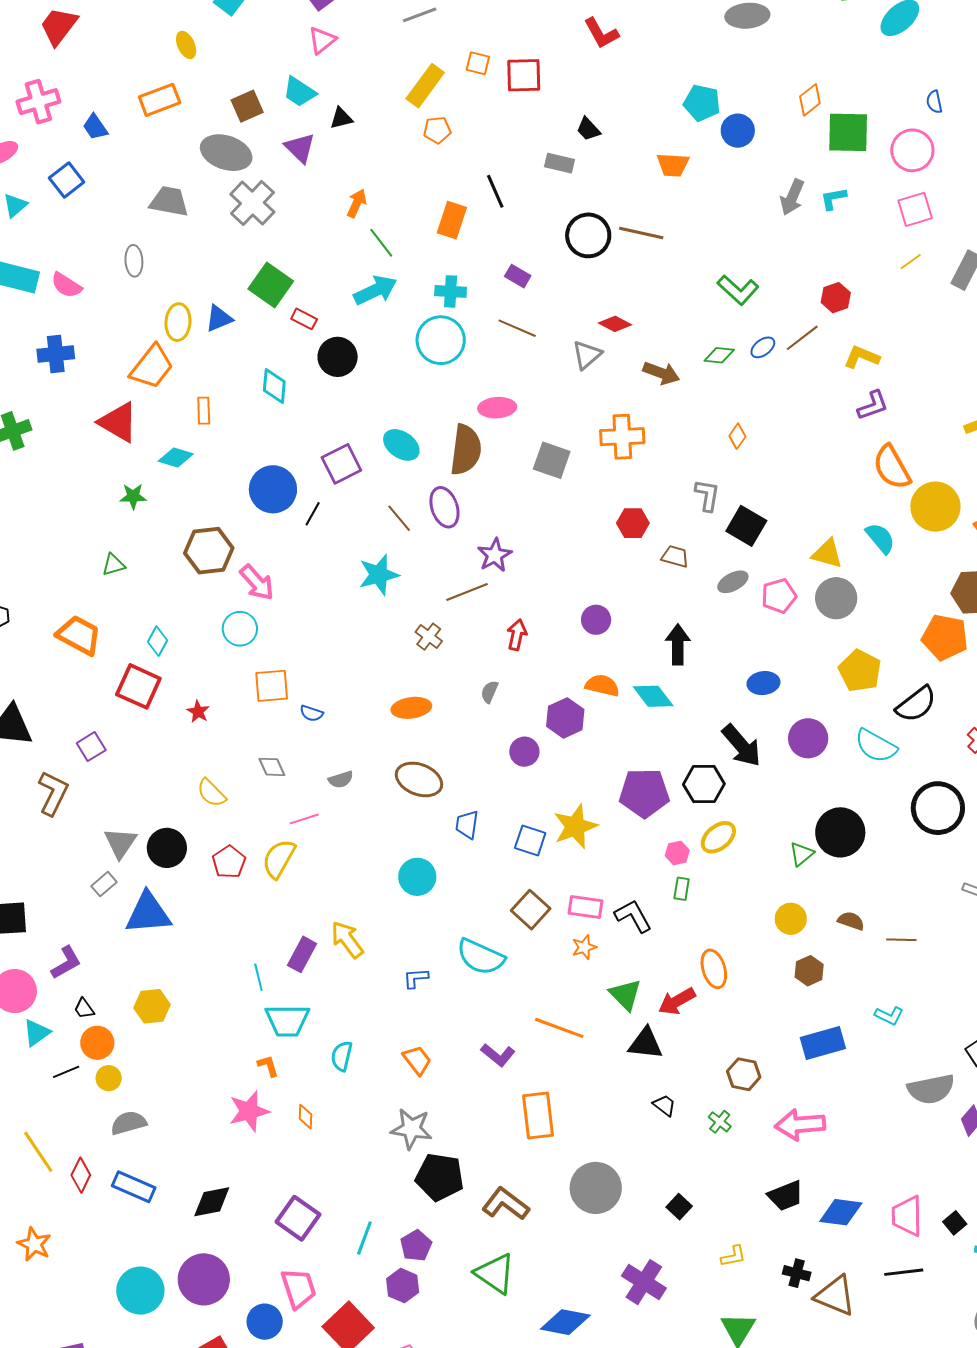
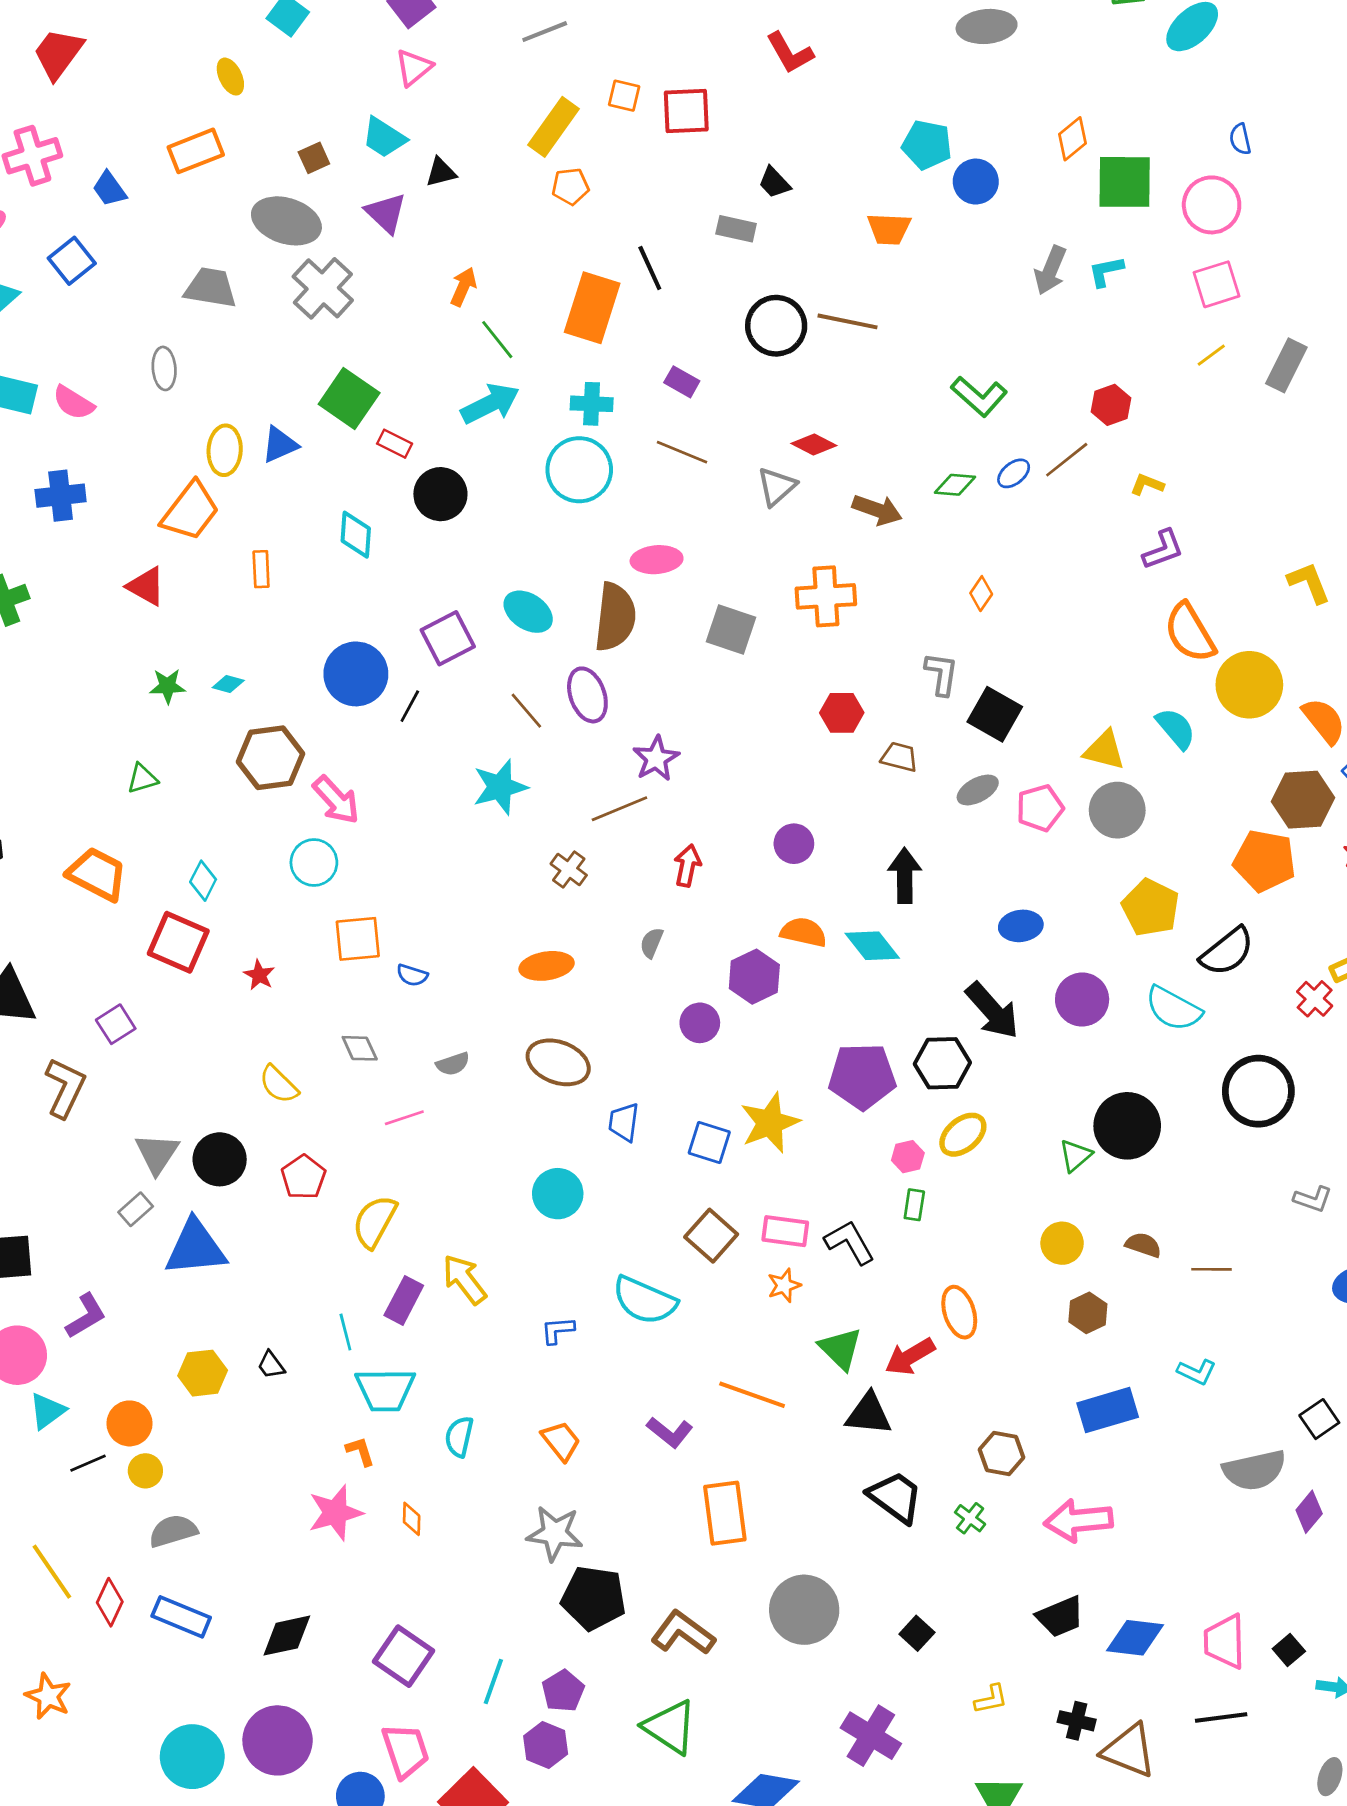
brown square: (247, 106) -> (314, 158), size x0.7
orange rectangle: (452, 220) -> (592, 308), size x1.4
yellow L-shape: (862, 357) -> (1147, 485), size x0.7
red triangle: (118, 422) -> (146, 586), size x0.7
cyan diamond: (176, 458) -> (228, 684), moved, size x0.7
yellow semicircle: (279, 859) -> (375, 1222), moved
black trapezoid: (84, 1009) -> (271, 1365), moved
black trapezoid: (665, 1105) -> (895, 1497), size x1.8

